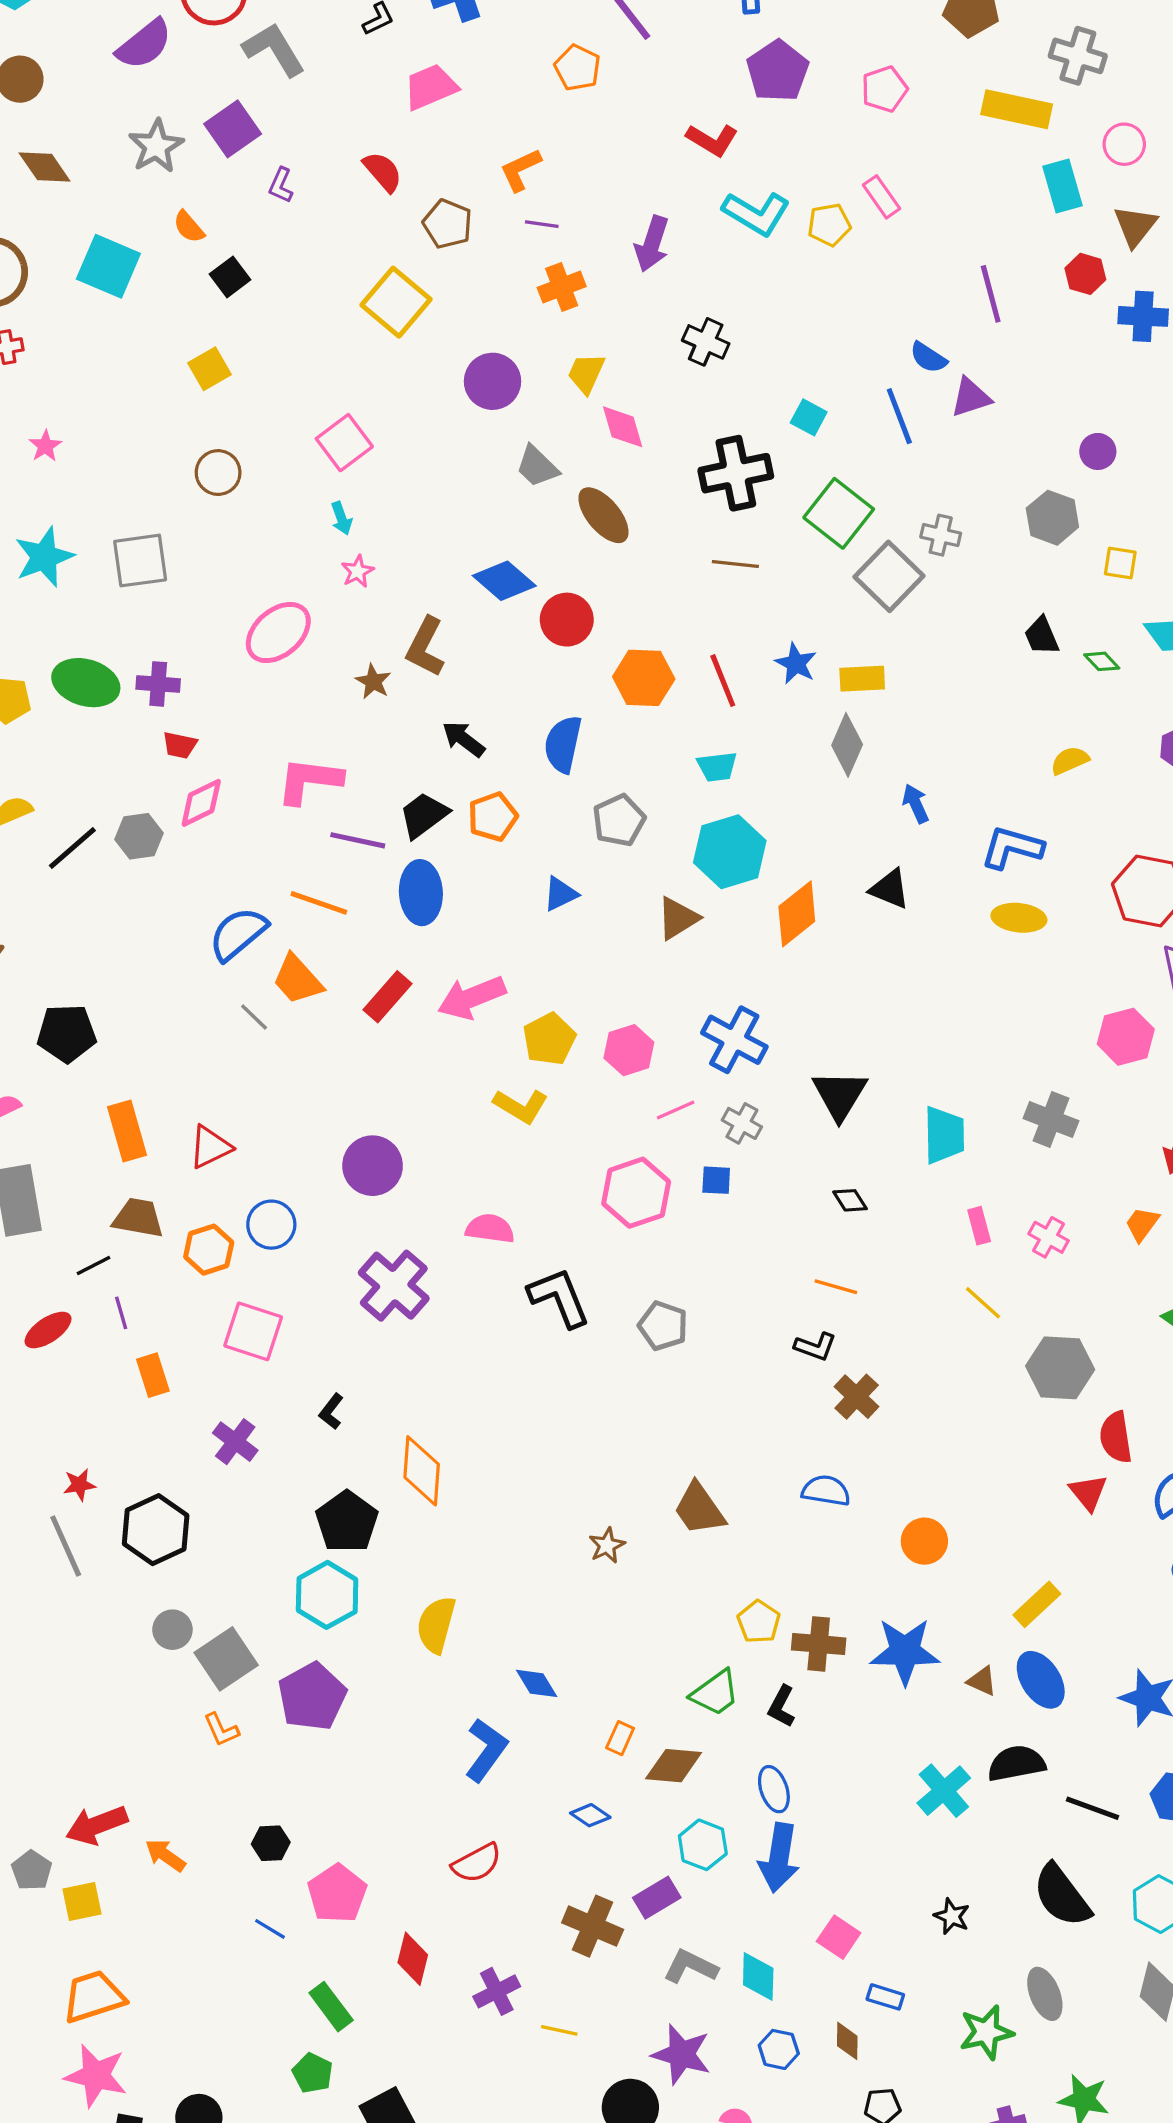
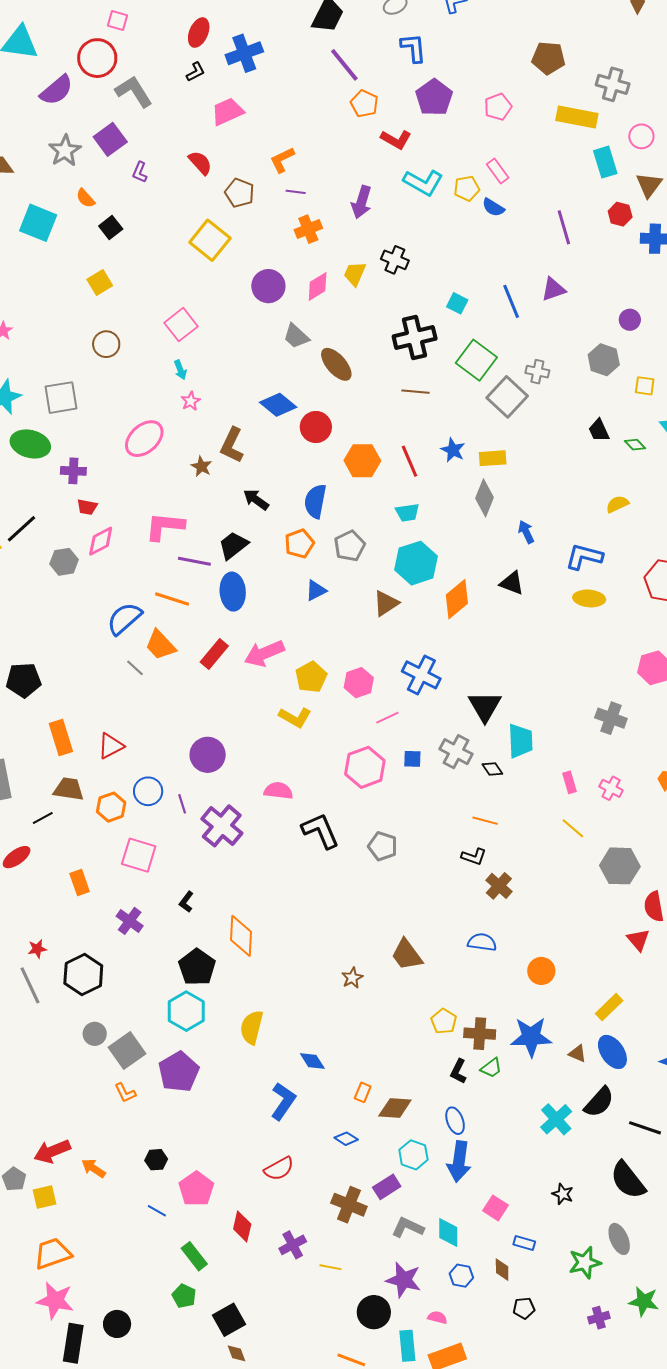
orange pentagon: (577, 68) -> (364, 104), moved
blue semicircle: (928, 358) -> (493, 207), moved
yellow trapezoid: (586, 373) -> (355, 274), moved
pink diamond: (623, 427) -> (318, 287), moved, turned 76
green ellipse: (86, 683) -> (30, 444), moved
orange pentagon: (493, 817) -> (299, 544), moved
black line: (72, 848) -> (22, 529), moved
gray cross: (742, 1123) -> (456, 752), moved, size x1.4
cyan trapezoid: (944, 1135) -> (520, 741), moved
purple line: (121, 1313) -> (182, 804), moved
green trapezoid: (715, 1693) -> (491, 1068), moved, size x0.7
black semicircle: (1016, 1763) -> (599, 1102), turned 144

